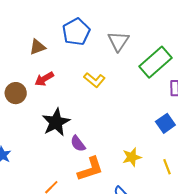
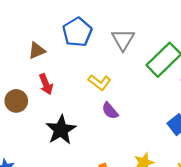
red arrow: (44, 79) -> (46, 84), turned -78
purple semicircle: (78, 144) -> (110, 111), moved

